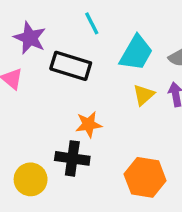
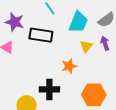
orange star: (89, 124) -> (69, 66), moved

